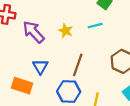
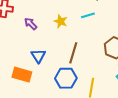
purple arrow: (34, 32) -> (31, 24), size x0.6

